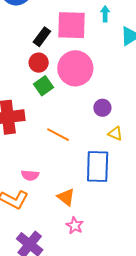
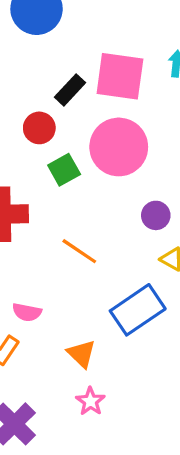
red circle: (39, 63) -> (39, 128), moved
blue rectangle: (98, 167) -> (138, 310), turned 48

